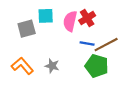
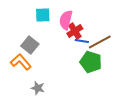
red cross: (87, 18) -> (75, 31), moved
gray square: (27, 29) -> (30, 45), moved, turned -36
gray star: (52, 66) -> (38, 88), moved

